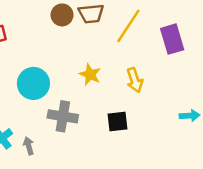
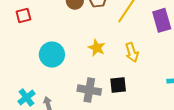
gray cross: (63, 116) -> (89, 90), moved

